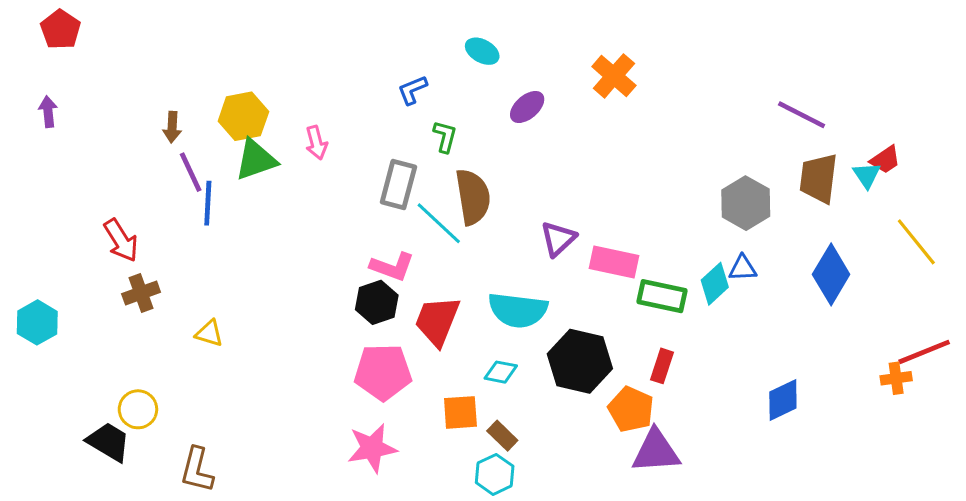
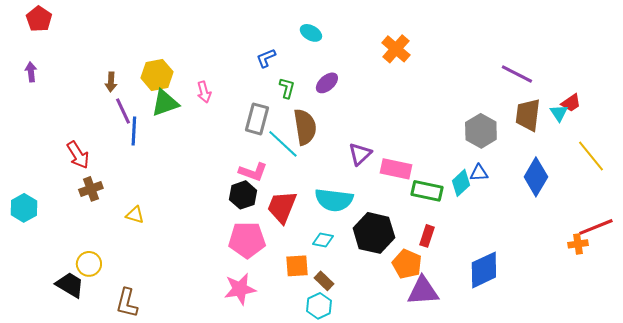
purple ellipse: (527, 107) -> (327, 83), moved
blue diamond: (783, 400) -> (484, 270), moved, size x1.4

